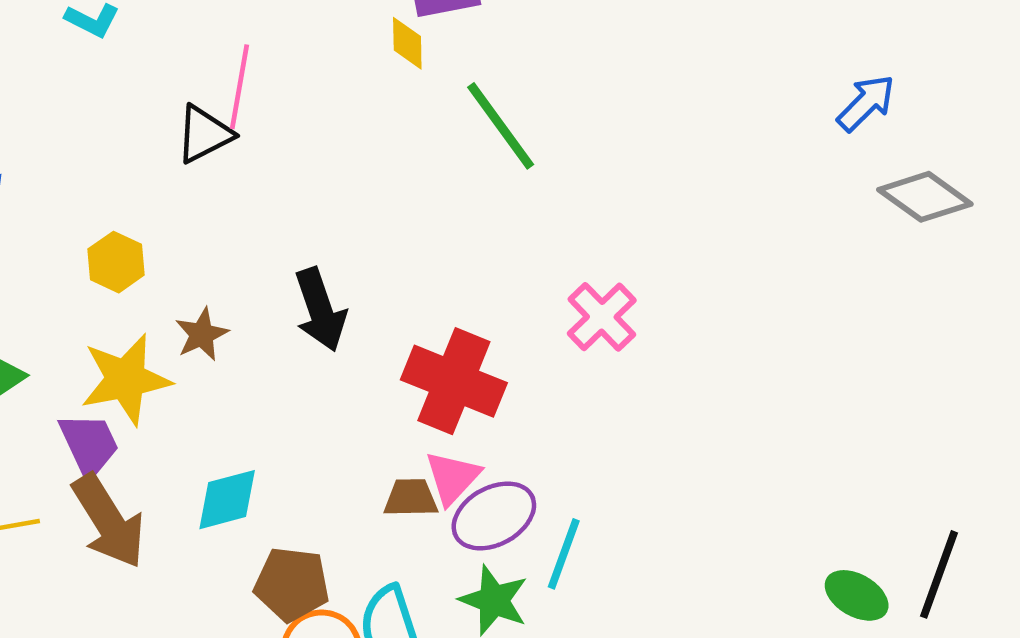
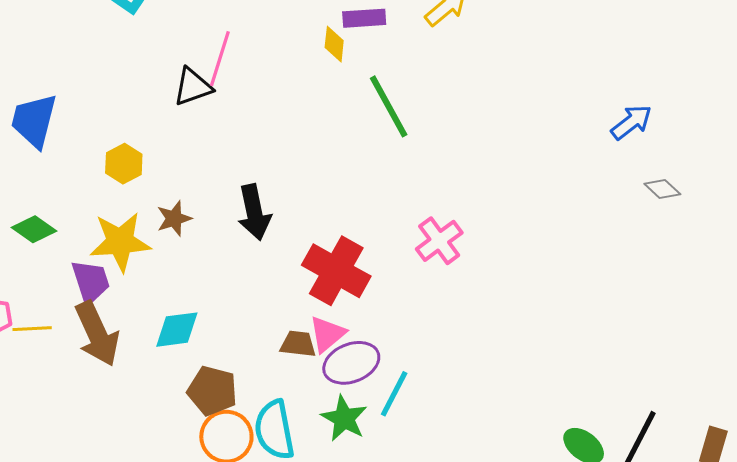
gray diamond: (925, 197) -> (662, 189), size x0.6

